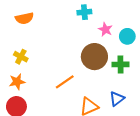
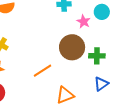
cyan circle: (127, 36) -> (102, 12), moved
blue triangle: (117, 99) -> (101, 84), moved

